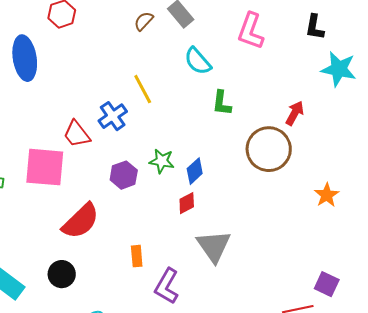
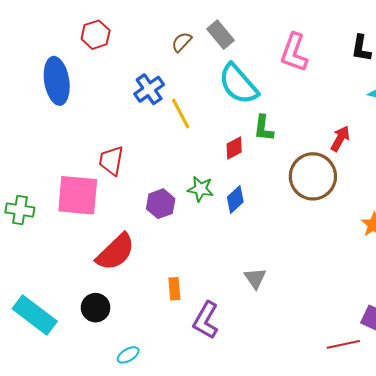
cyan semicircle: (198, 61) -> (238, 84), size x1.4
blue cross: (113, 116) -> (149, 89), moved
red trapezoid: (77, 134) -> (111, 161), turned 48
red diamond: (187, 203) -> (234, 148), moved
gray triangle: (214, 246) -> (255, 278), size x0.6

